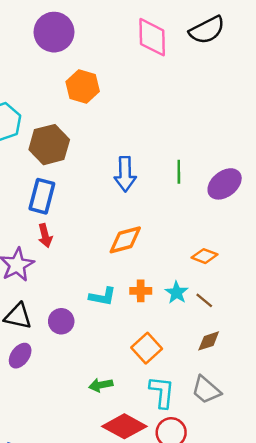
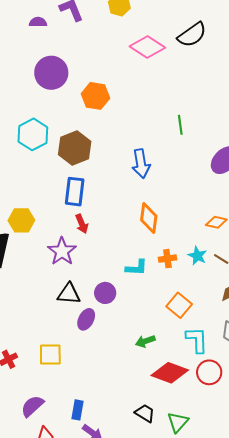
purple circle: (54, 32) -> (51, 73), moved
pink diamond: (152, 37) -> (147, 47), turned -48
green line: (179, 172) -> (180, 125), moved
orange diamond: (125, 240) -> (149, 218), turned -60
purple ellipse: (20, 356) -> (86, 319), moved

